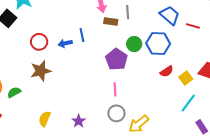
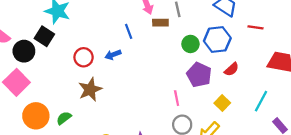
red line: (193, 26) -> (256, 27), moved
blue line: (82, 35) -> (129, 31), moved
purple pentagon: (116, 59) -> (199, 75), moved
yellow square: (186, 78) -> (222, 103), moved

